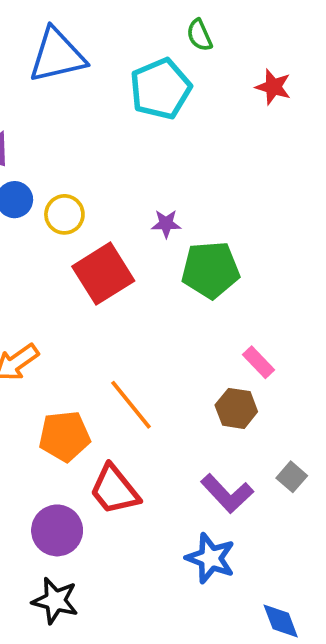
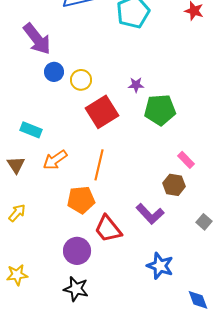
orange line: (131, 405) -> (99, 165), moved, turned 52
purple L-shape: (227, 493) -> (150, 214), moved

